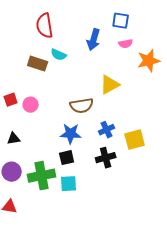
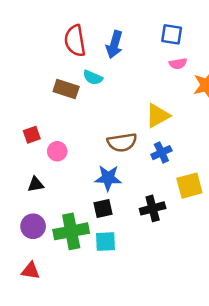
blue arrow: (94, 40) -> (114, 44), moved
pink circle: (31, 105) -> (57, 151), moved
blue cross: (107, 130) -> (161, 153), moved

